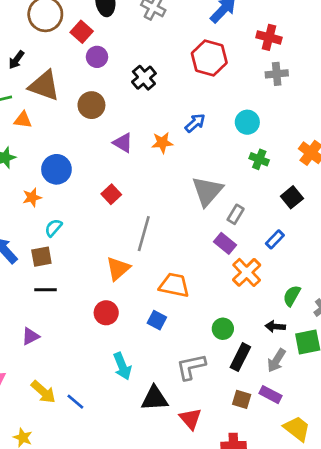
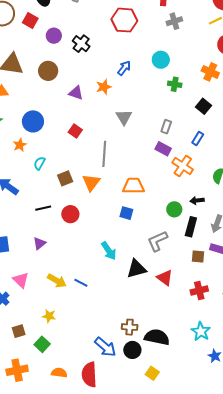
purple circle: (97, 57) -> (54, 36), moved
gray triangle: (207, 191) -> (124, 117), moved, size x0.7
brown square: (41, 257) -> (65, 178), moved
red circle: (106, 313) -> (70, 214), moved
black arrow: (275, 327) -> (197, 201), moved

